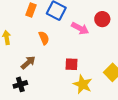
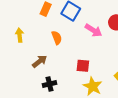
black cross: (20, 84) -> (49, 84), moved

